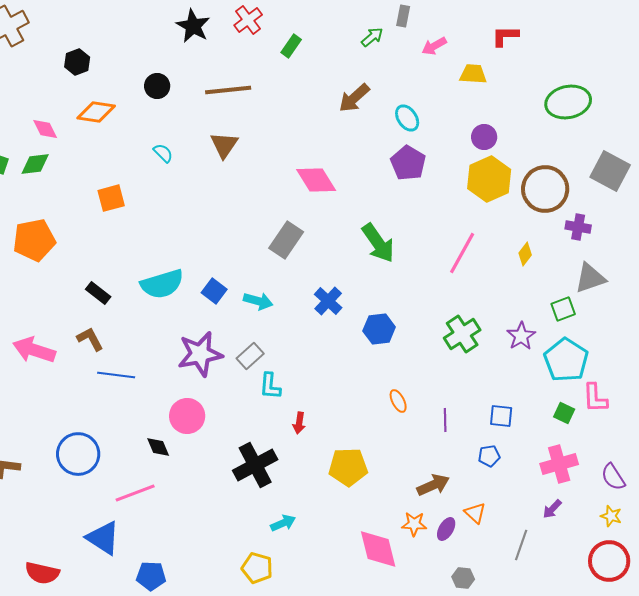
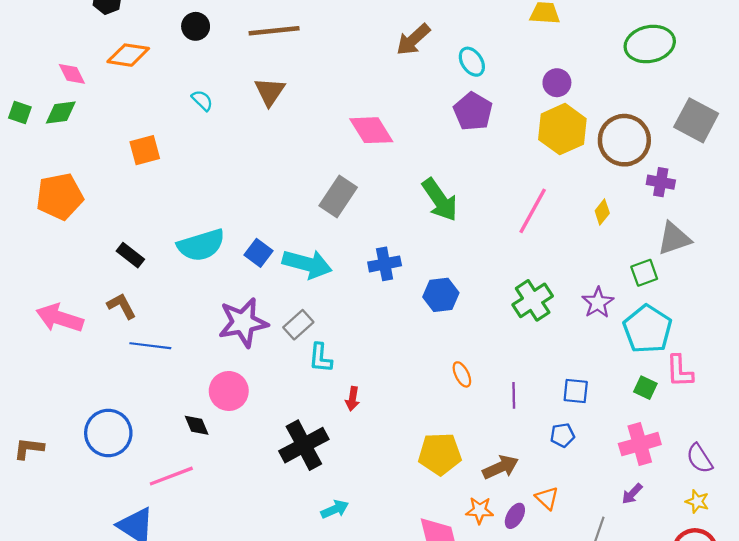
cyan arrow: (258, 301) -> (307, 264), size x1.5
blue cross: (328, 301) -> (385, 264), turned 36
yellow pentagon: (348, 467) -> (440, 454), moved

